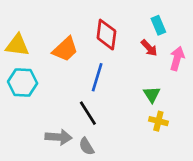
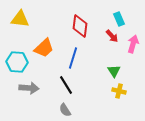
yellow triangle: (17, 45) -> (20, 19), moved
orange trapezoid: (65, 49) -> (44, 48), moved
gray arrow: (59, 137) -> (29, 88), moved

